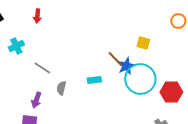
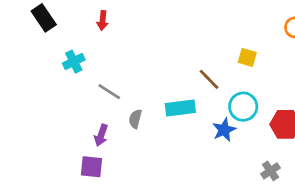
blue star: (126, 66) -> (224, 130), moved
cyan circle: (140, 79) -> (243, 107), size x0.7
cyan rectangle: (94, 80) -> (180, 108), size x1.5

